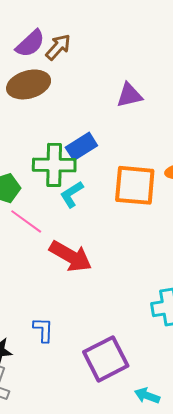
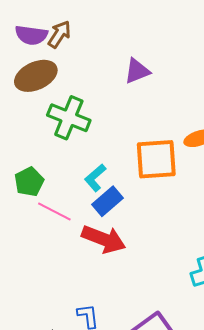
purple semicircle: (30, 44) -> (31, 35), turned 60
blue rectangle: (81, 146) -> (108, 201), moved
green cross: (54, 165) -> (69, 118), moved, turned 30

